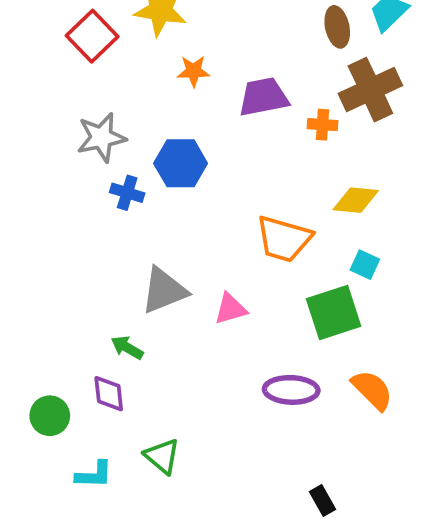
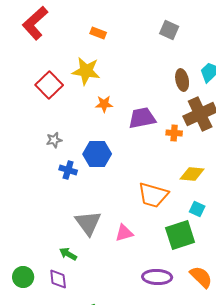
gray star: (101, 137) -> (54, 140), size x0.6
gray triangle: (164, 290) -> (88, 223), turned -44
green circle: (50, 416) -> (23, 277), moved

